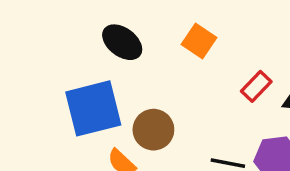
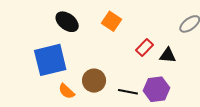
brown circle: (153, 130) -> (94, 81), moved

